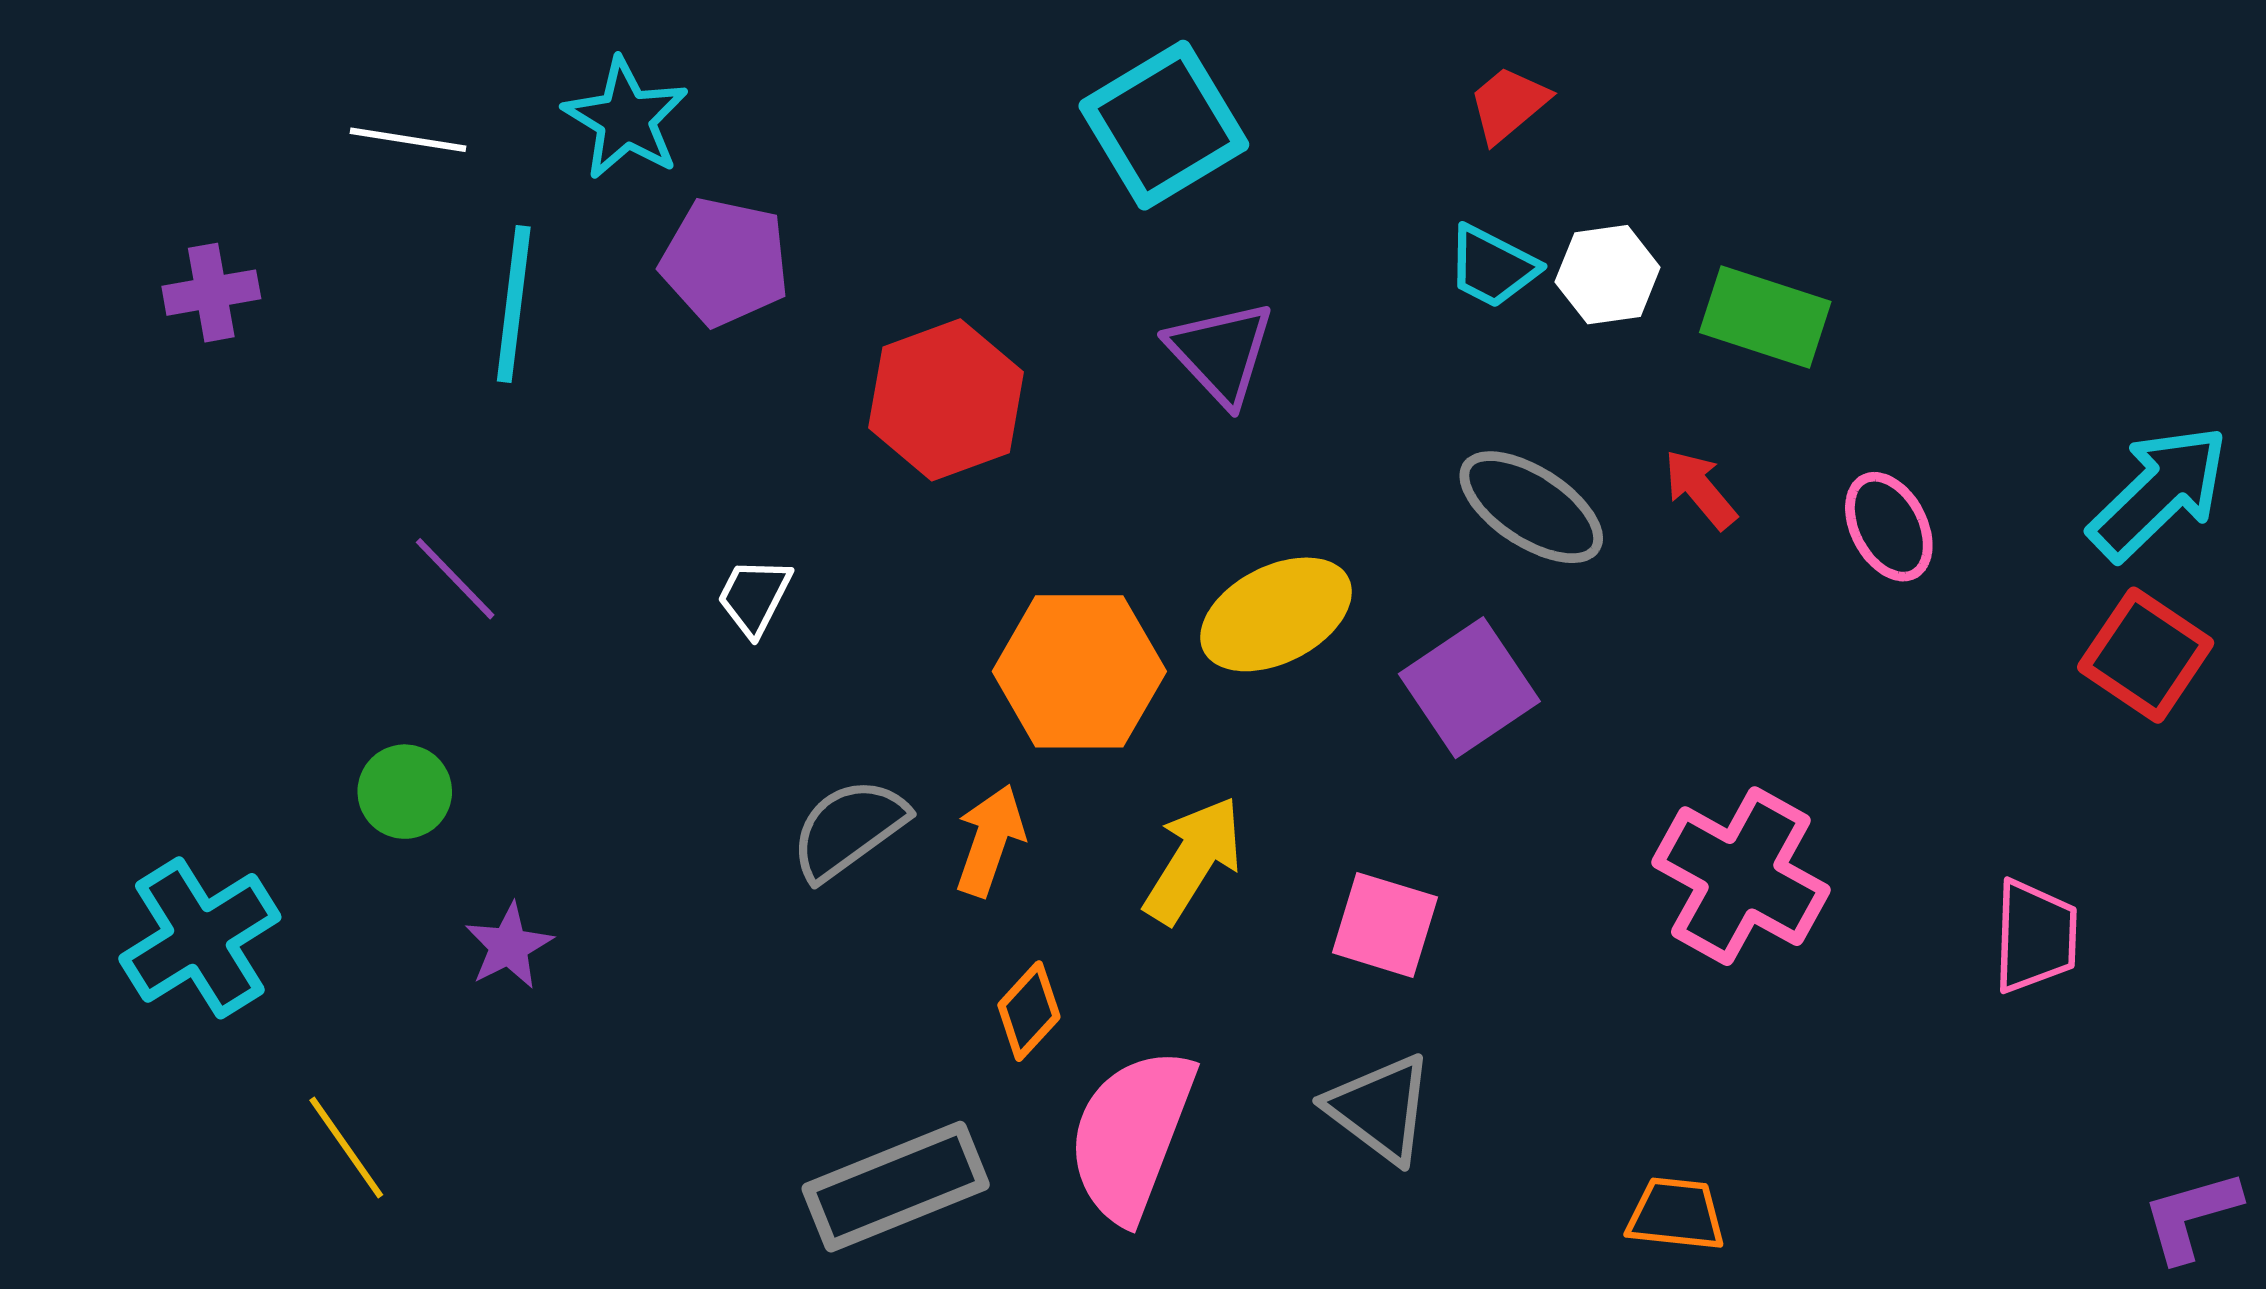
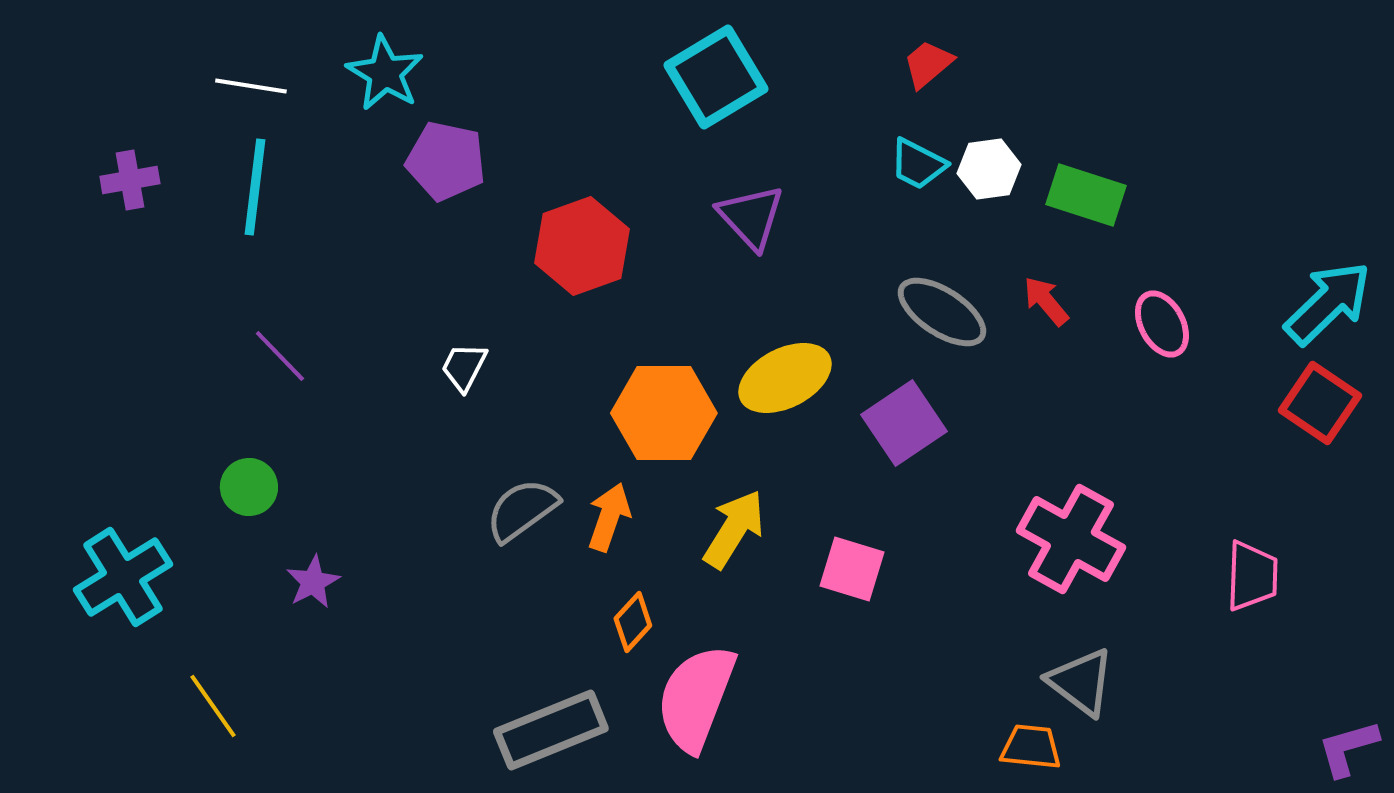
cyan line: (514, 304) -> (255, 187), moved
gray triangle: (1380, 1109) -> (1081, 682), moved

